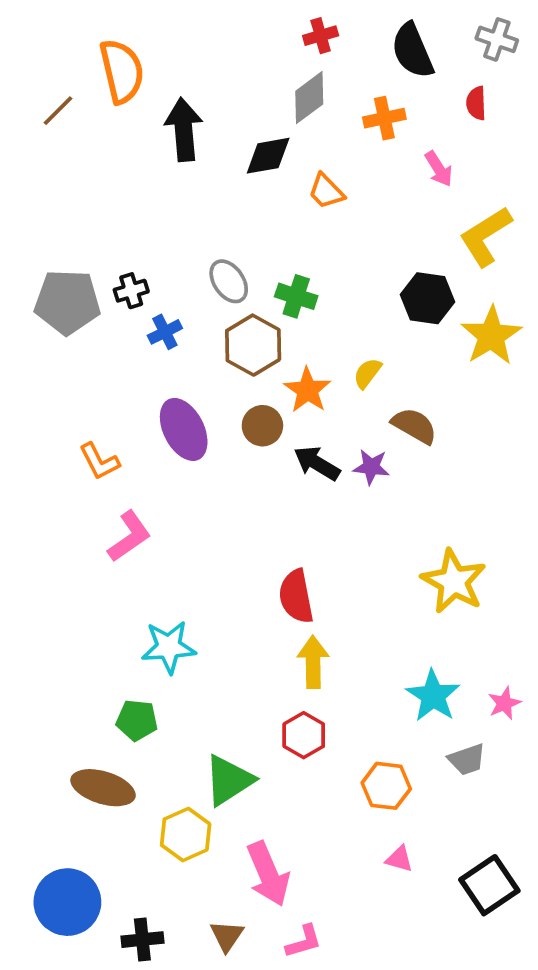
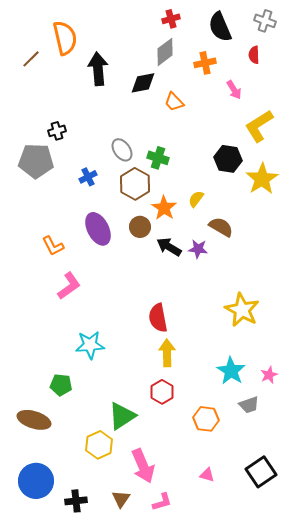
black cross: (131, 291) -> (57, 131), moved
green pentagon: (137, 720) -> (61, 385), moved
brown ellipse: (103, 788) -> (34, 420), moved
pink triangle: (399, 859) -> (207, 475), moved

